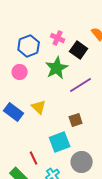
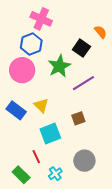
pink cross: (58, 38) -> (41, 19), moved, size x1.5
pink circle: (20, 72) -> (22, 70), size x1.6
cyan square: (60, 142) -> (50, 133), moved

